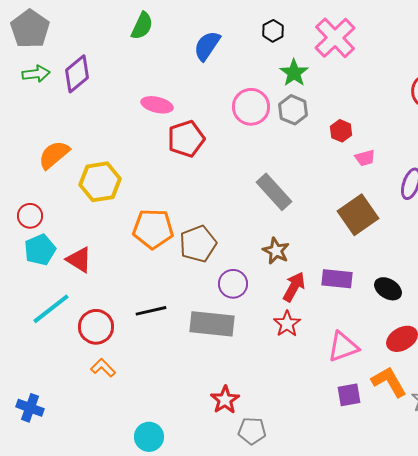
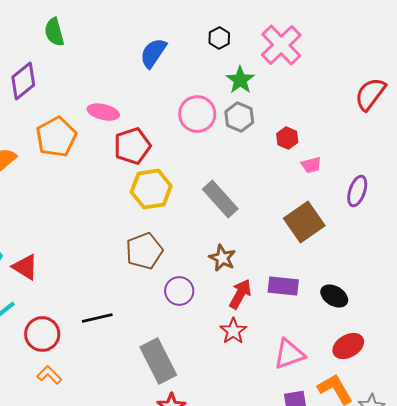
green semicircle: (142, 26) -> (54, 32), moved, turned 140
yellow hexagon: (100, 182) -> (151, 189), moved
orange pentagon: (153, 229) -> (56, 137), moved, turned -30
gray rectangle: (212, 324) -> (158, 361), moved, turned 57

